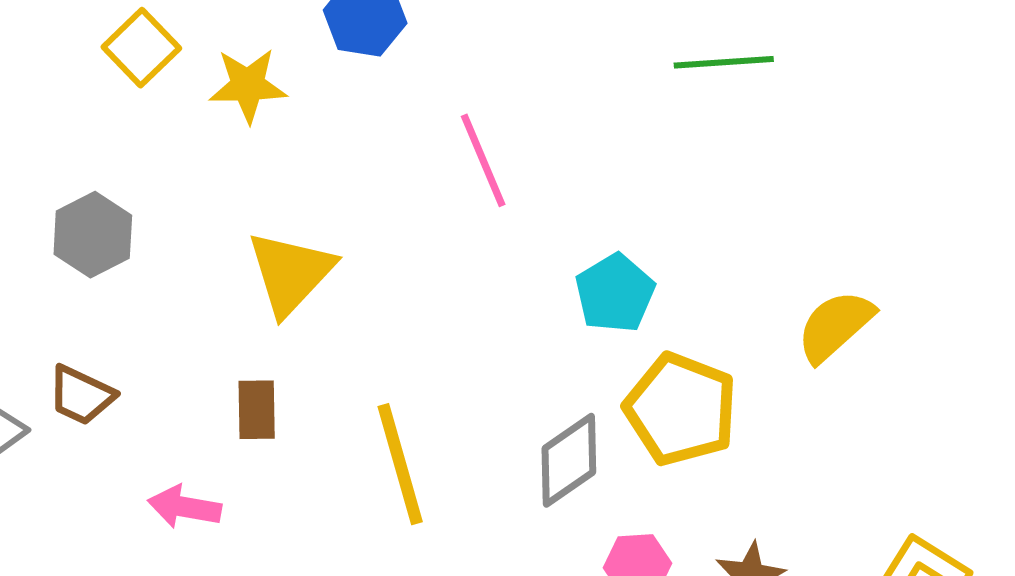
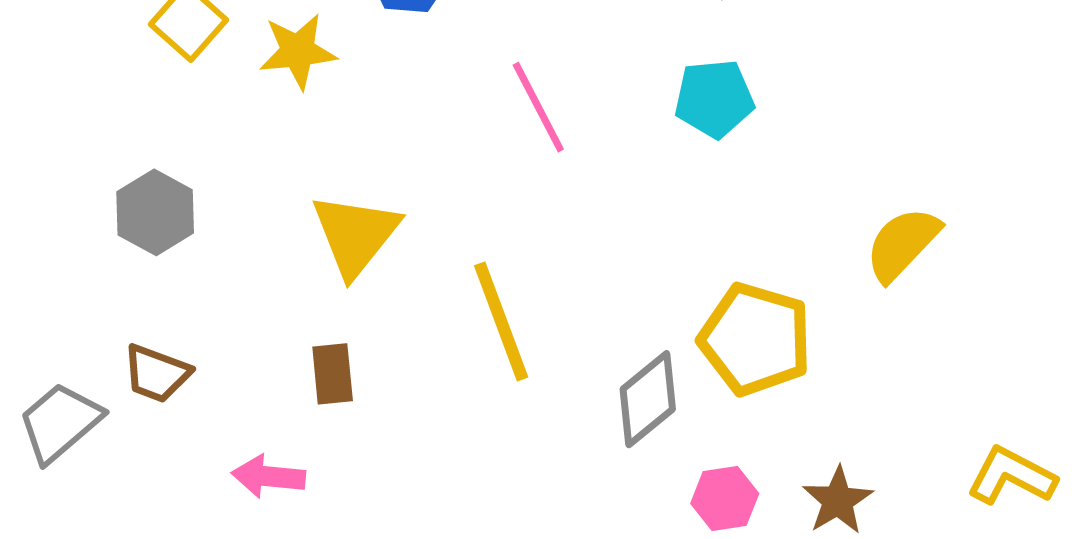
cyan pentagon: (615, 293) -> (714, 99), moved, turned 30
yellow line: (400, 464) -> (501, 321), moved

